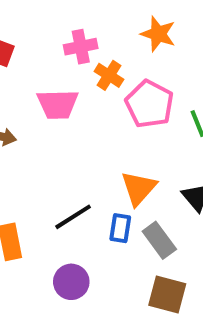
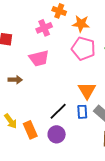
orange star: (158, 34) -> (81, 24), moved
orange cross: (109, 75) -> (59, 11), moved
purple circle: (71, 282) -> (57, 134), moved

